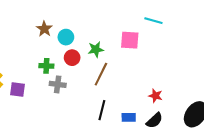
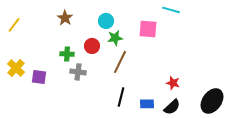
cyan circle: (66, 37) -> (106, 21), moved

